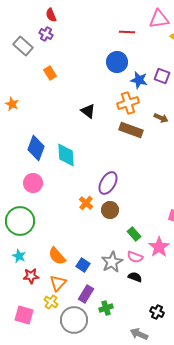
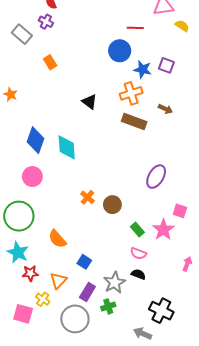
red line: (127, 32) -> (135, 28), moved
purple ellipse: (108, 183) -> (156, 177), moved
pink star: (159, 247) -> (163, 230), moved
cyan star: (19, 256) -> (18, 252), size x1.5
orange semicircle: (57, 256) -> (57, 239), moved
gray star: (112, 262) -> (114, 283), moved
yellow cross: (51, 302) -> (43, 299), moved
black cross: (157, 312) -> (161, 311), size x1.6

